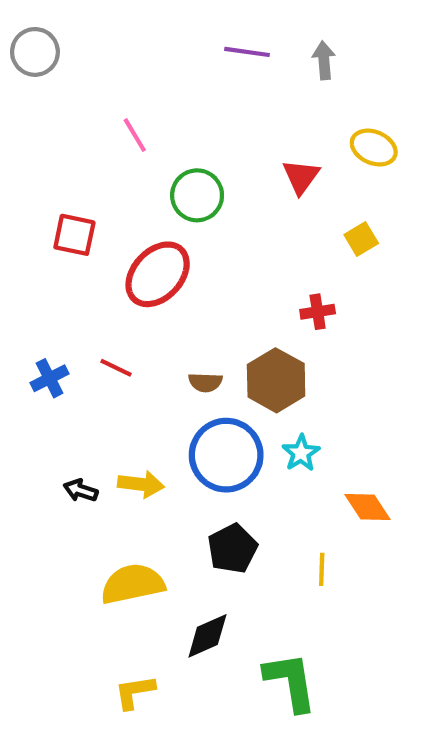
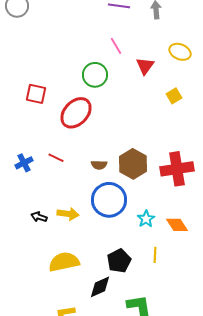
pink line: (135, 135) -> (116, 46), moved
red cross: (318, 312) -> (177, 169), moved, size x2.0
cyan star: (301, 453) -> (146, 219), moved
black pentagon: (232, 549) -> (119, 261), moved

